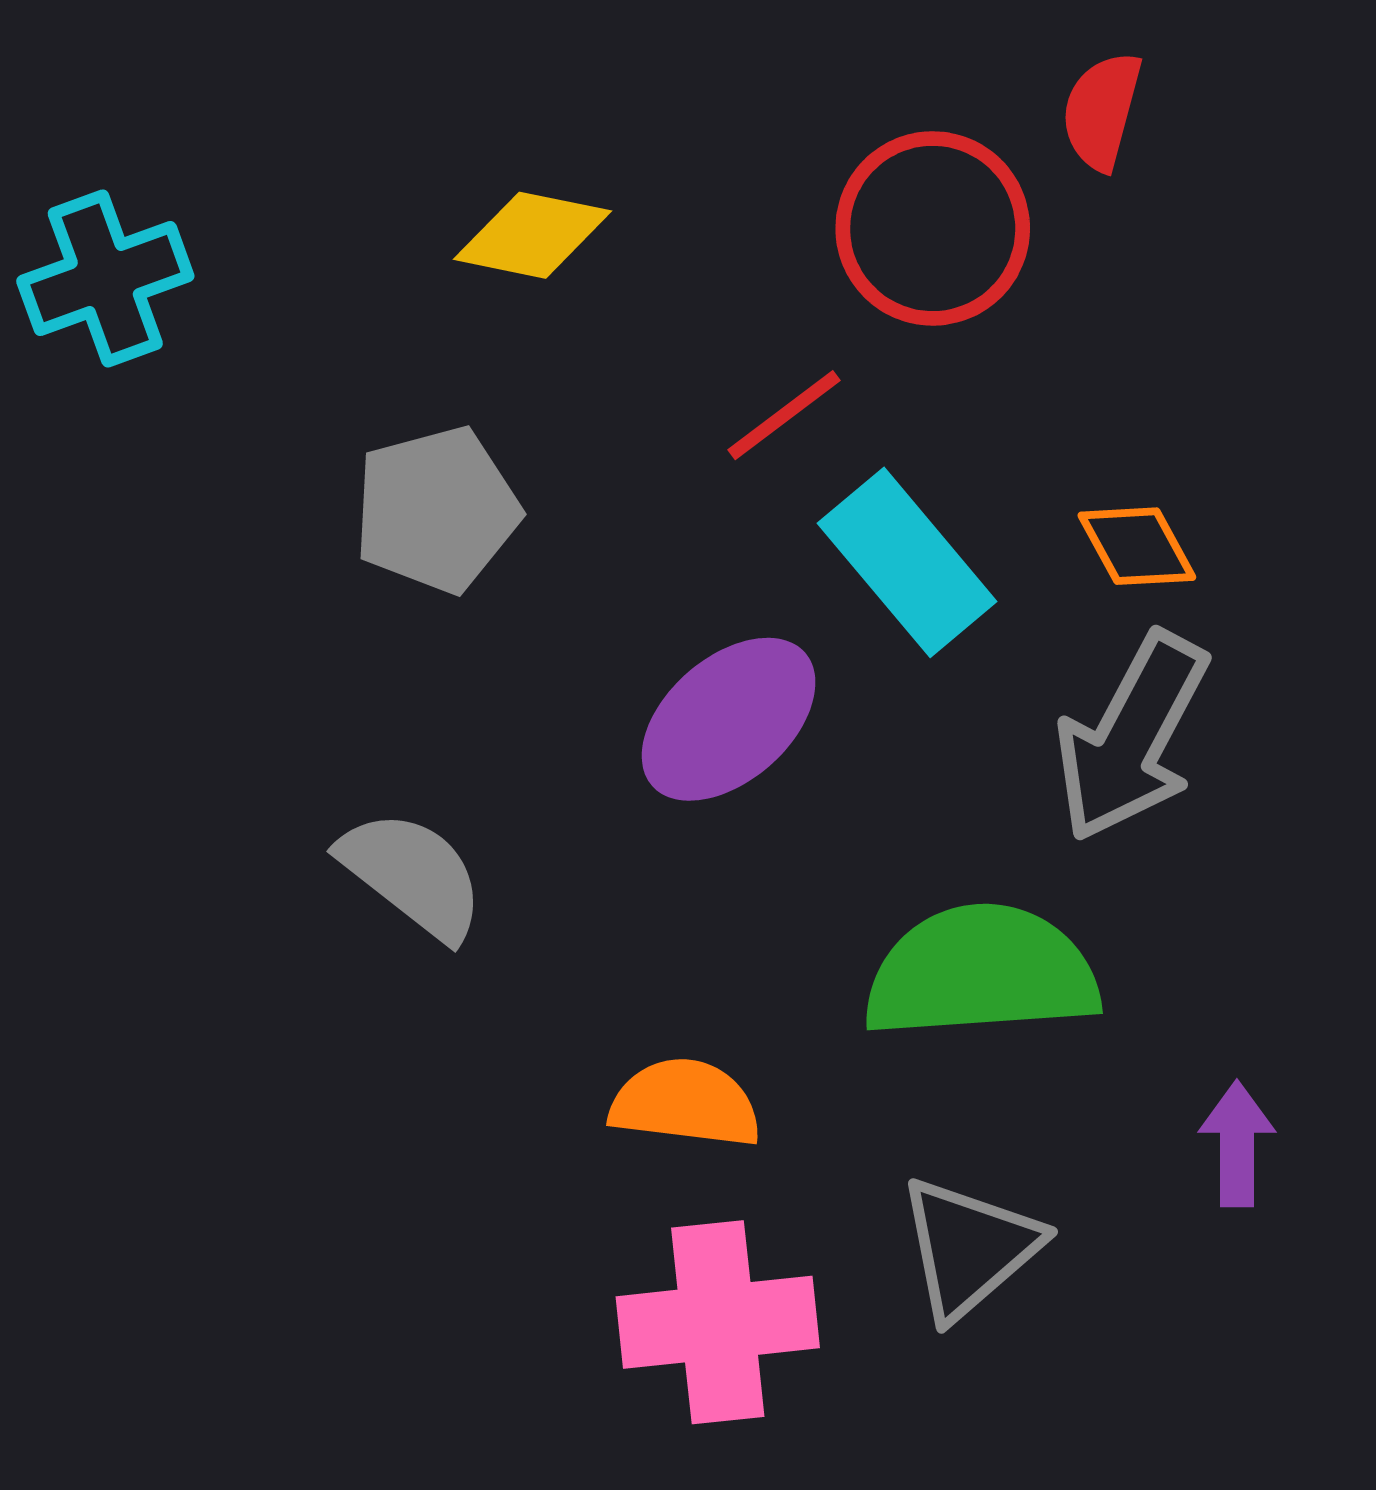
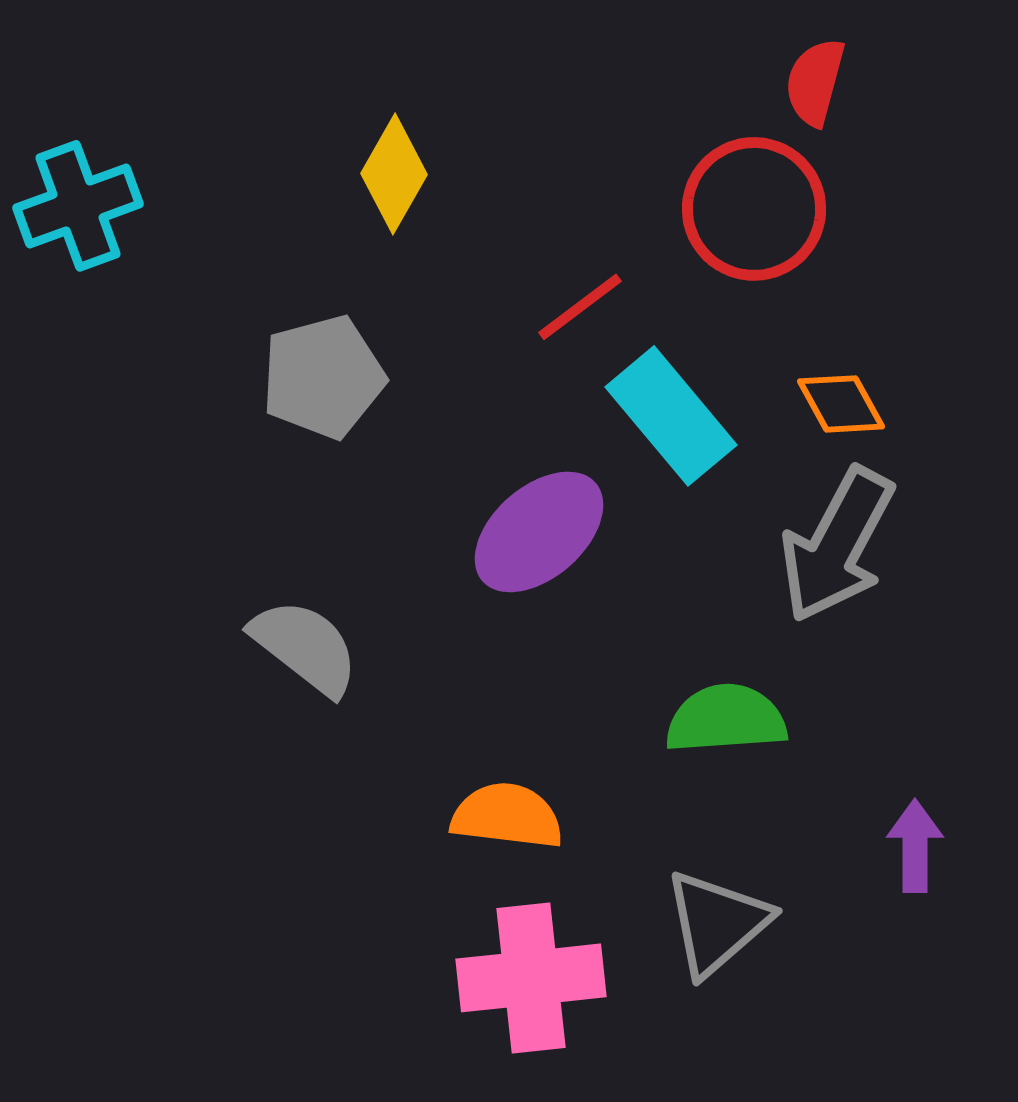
red circle: (933, 228) -> (754, 209), moved
yellow diamond: (533, 235) -> (394, 174), turned -72
green semicircle: (981, 972) -> (726, 719), size x0.7

